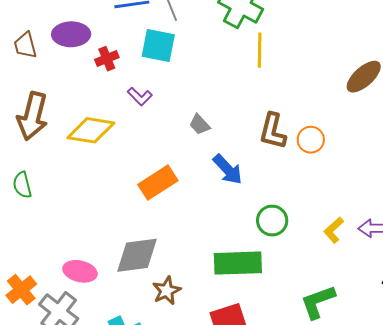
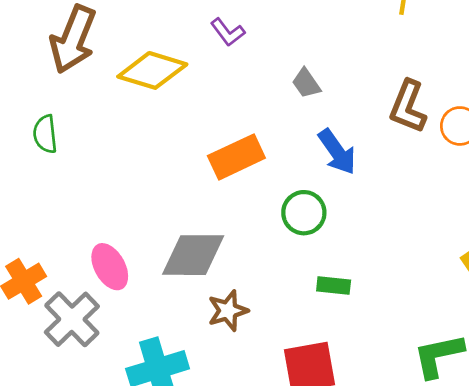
green circle: (272, 221) -> (304, 213), moved
green rectangle: (238, 263) -> (334, 285), size x0.5
pink ellipse: (80, 271) -> (110, 267), turned 40

